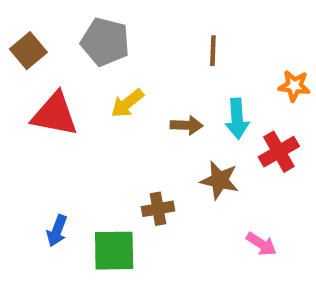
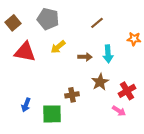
brown line: (213, 51) -> (97, 23), turned 48
red cross: (279, 152) -> (127, 91), moved
brown star: (220, 180) -> (100, 82), turned 30

